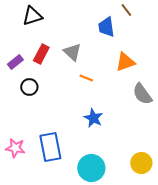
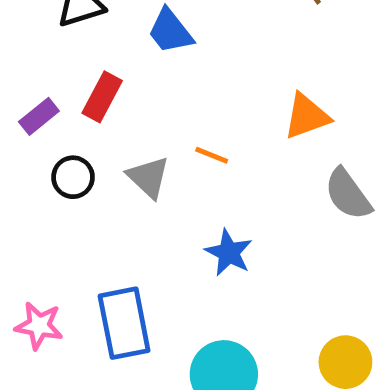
blue trapezoid: (106, 27) -> (170, 31), moved, turned -30
gray triangle: (72, 52) -> (148, 177), moved

